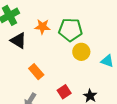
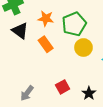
green pentagon: (70, 30) -> (74, 24), turned -30
orange rectangle: (36, 72) -> (46, 44), moved

